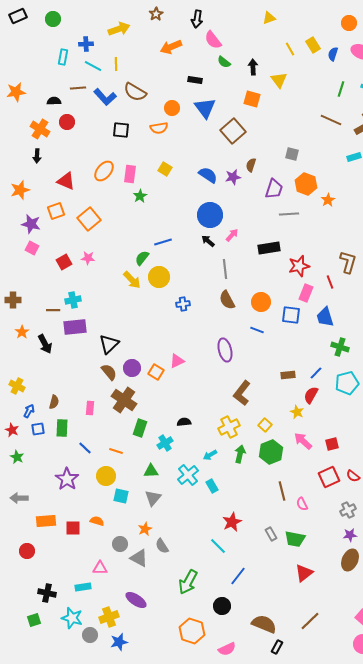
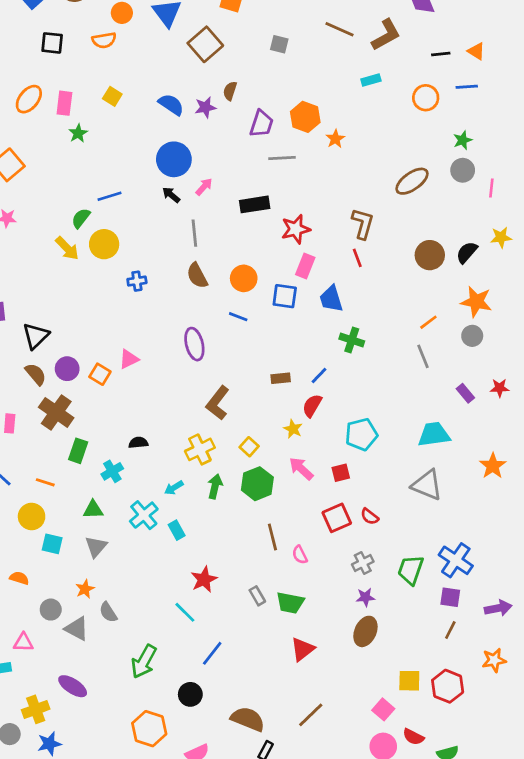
gray square: (292, 154) -> (279, 44), moved
red line: (330, 282) -> (357, 258), moved
cyan pentagon: (347, 383) -> (361, 434), moved

